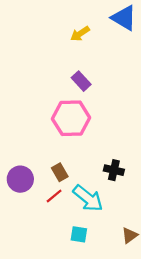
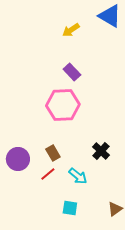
black cross: (114, 170) -> (101, 151), turned 30
cyan arrow: (88, 198) -> (78, 176), size x0.7

